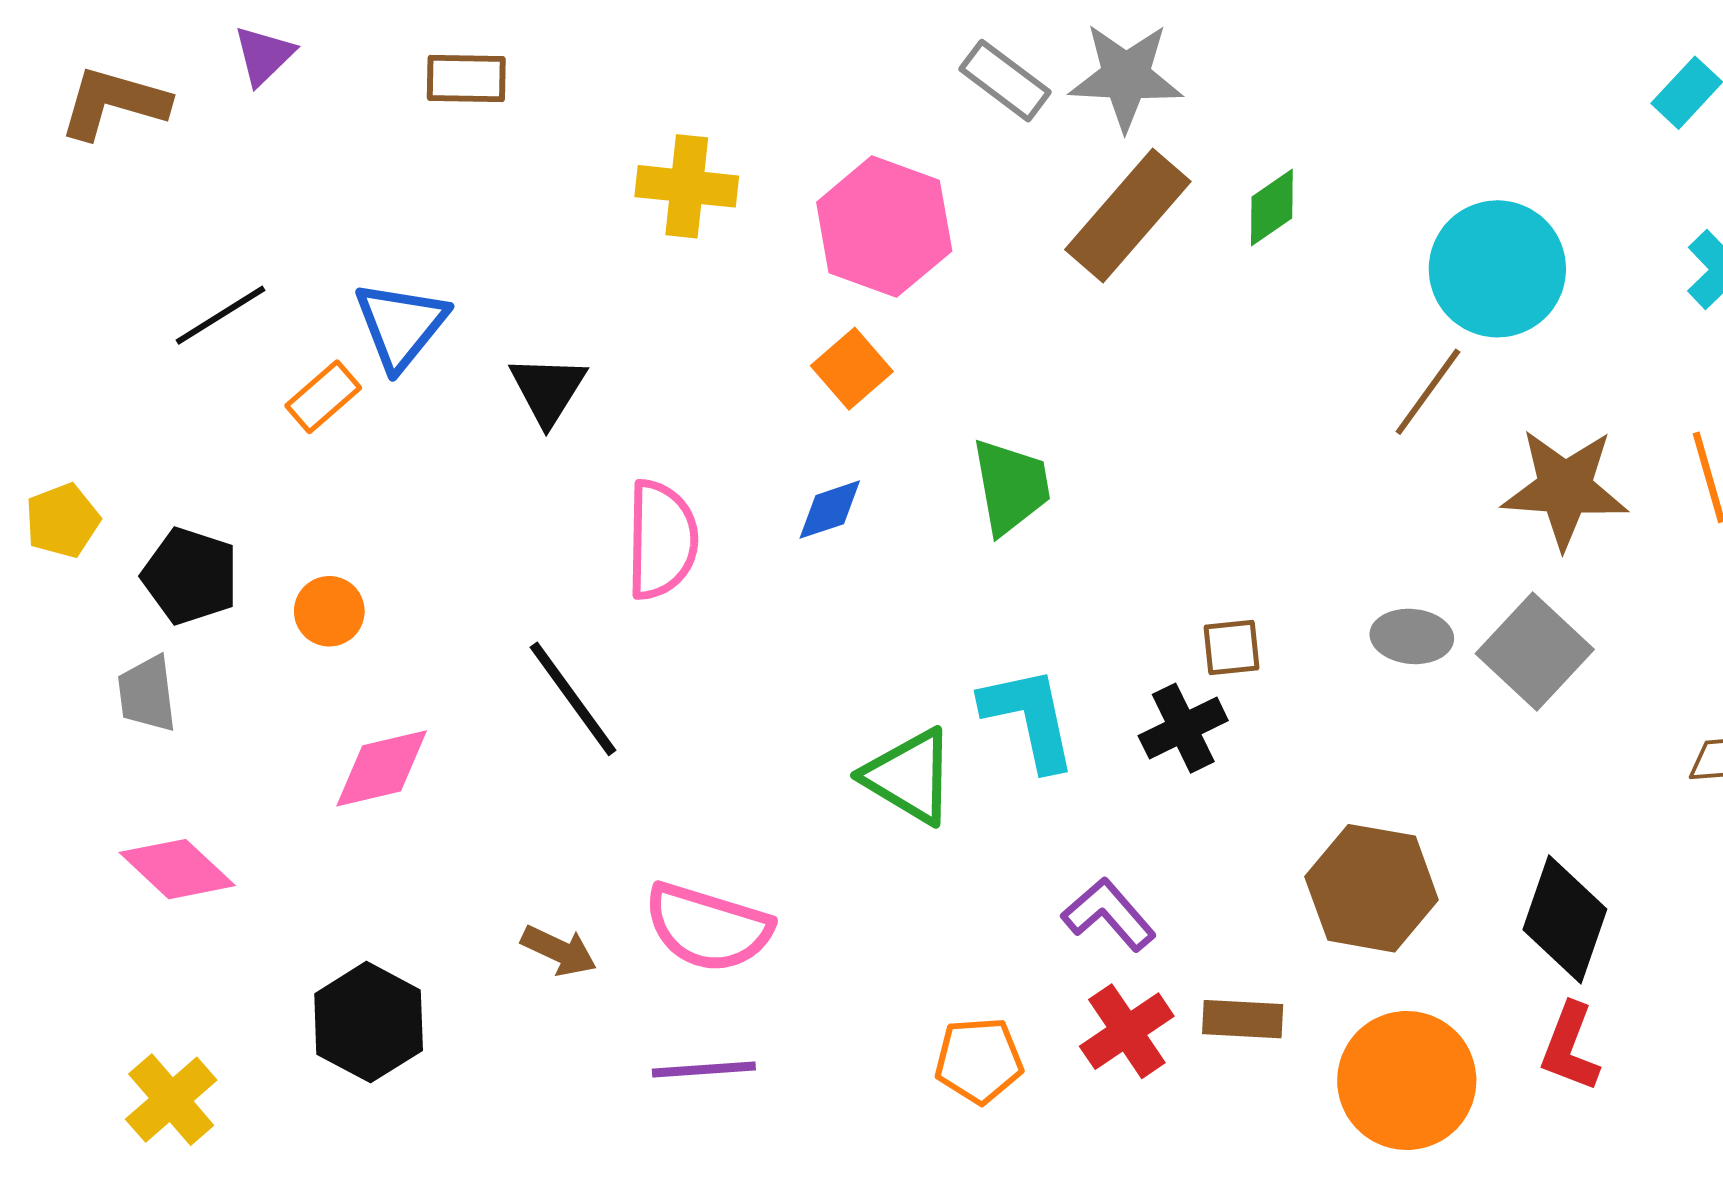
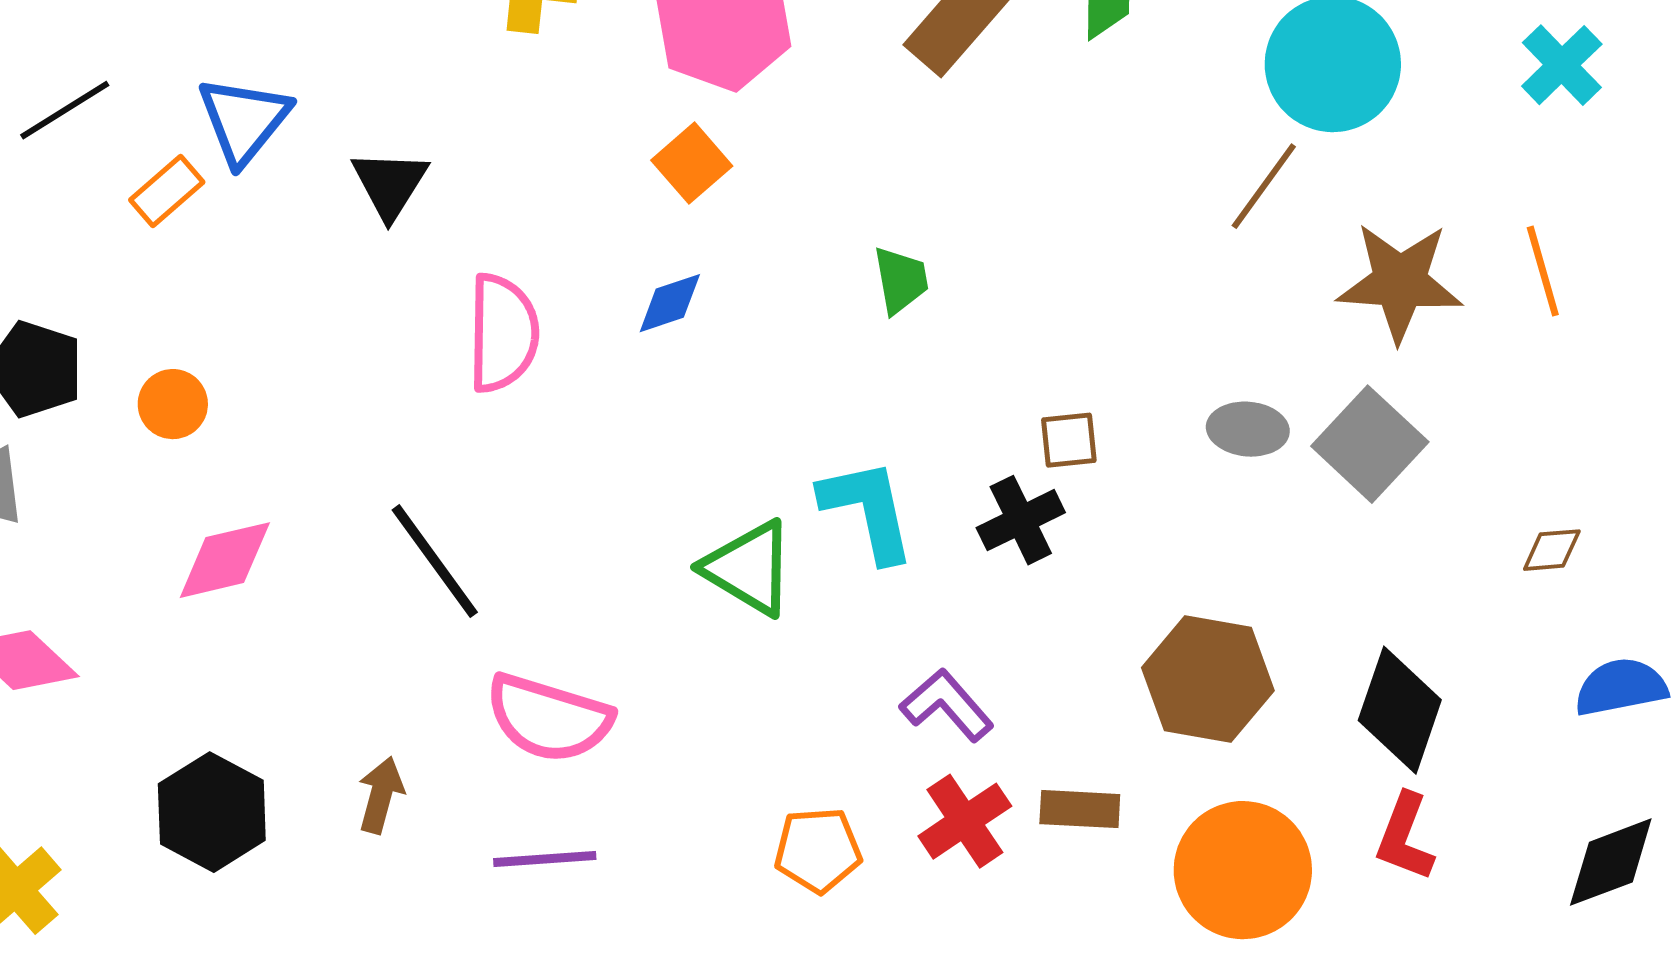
green trapezoid: (1011, 486) -> (901, 280), moved, size x0.7
black line: (573, 699) -> (435, 561), moved
brown arrow: (559, 951) -> (381, 795), moved, turned -100

